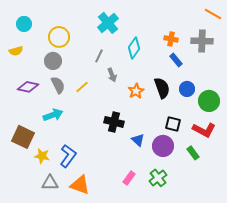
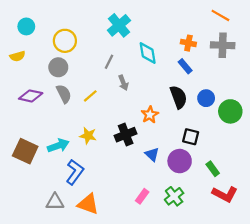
orange line: (213, 14) -> (220, 15), moved
cyan diamond: (134, 48) -> (148, 53), turned -45
blue rectangle: (176, 60) -> (185, 66), moved
orange star: (136, 91) -> (150, 115), moved
cyan arrow: (53, 115) -> (58, 146), moved
black cross: (114, 122) -> (126, 135), turned -36
red L-shape: (204, 130) -> (225, 194), moved
yellow star: (42, 156) -> (88, 136), moved

